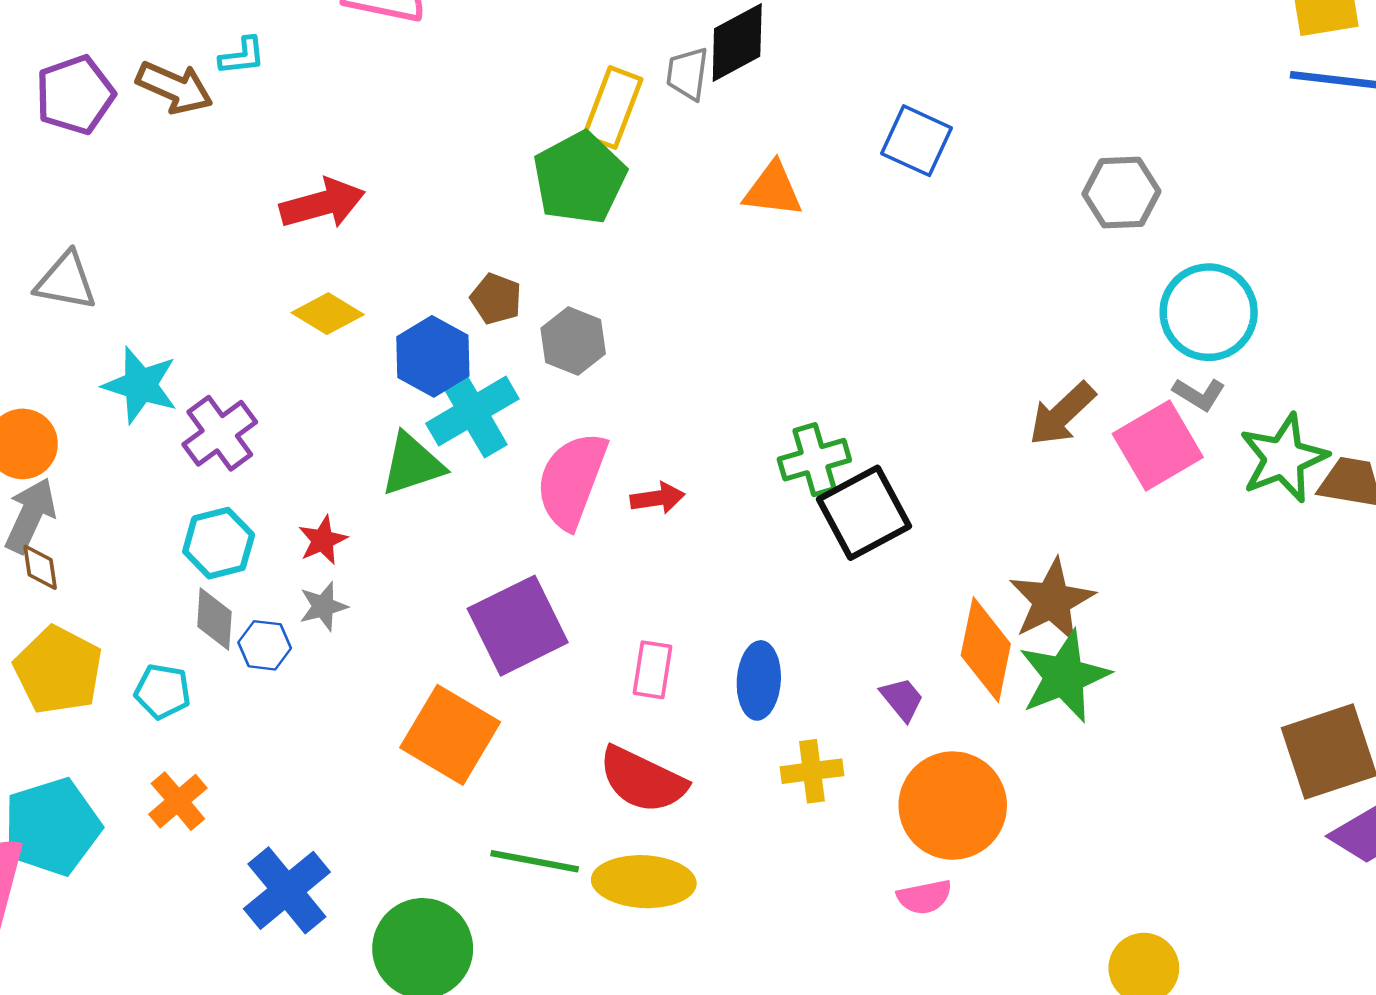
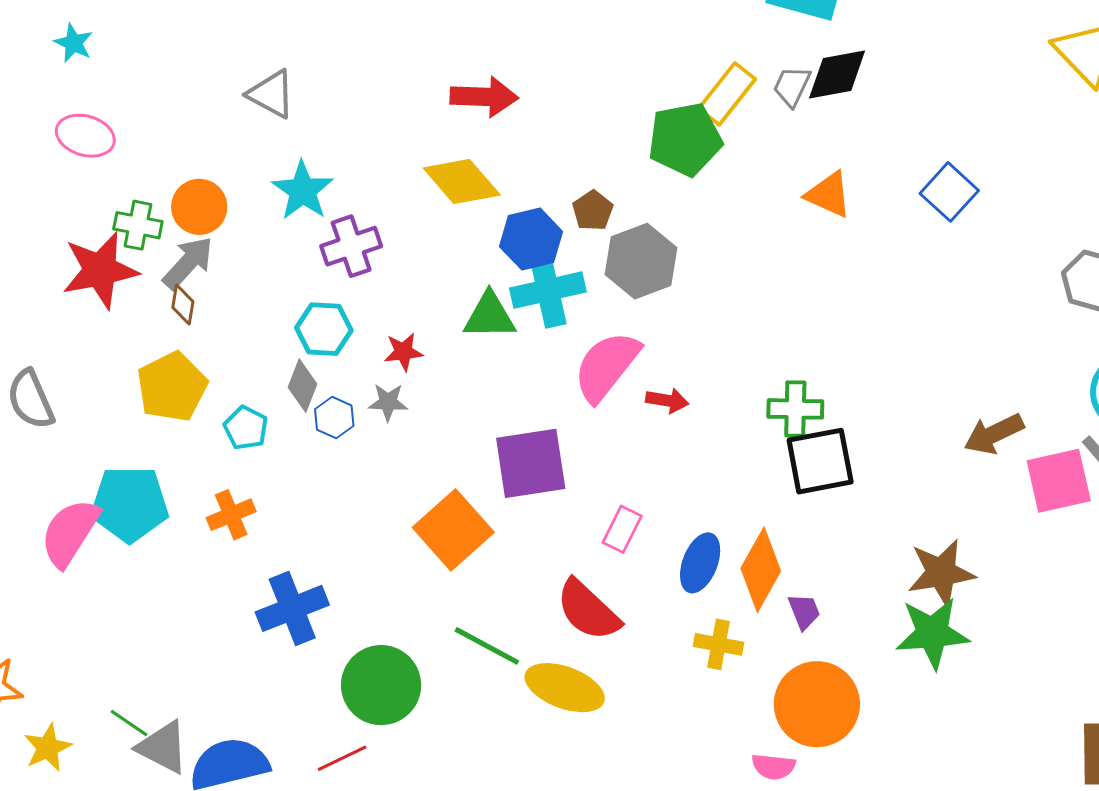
yellow diamond: (328, 314) -> (462, 181), size x1.4
gray hexagon: (573, 341) -> (641, 261), size x1.4
orange diamond: (986, 650) -> (761, 570), moved

